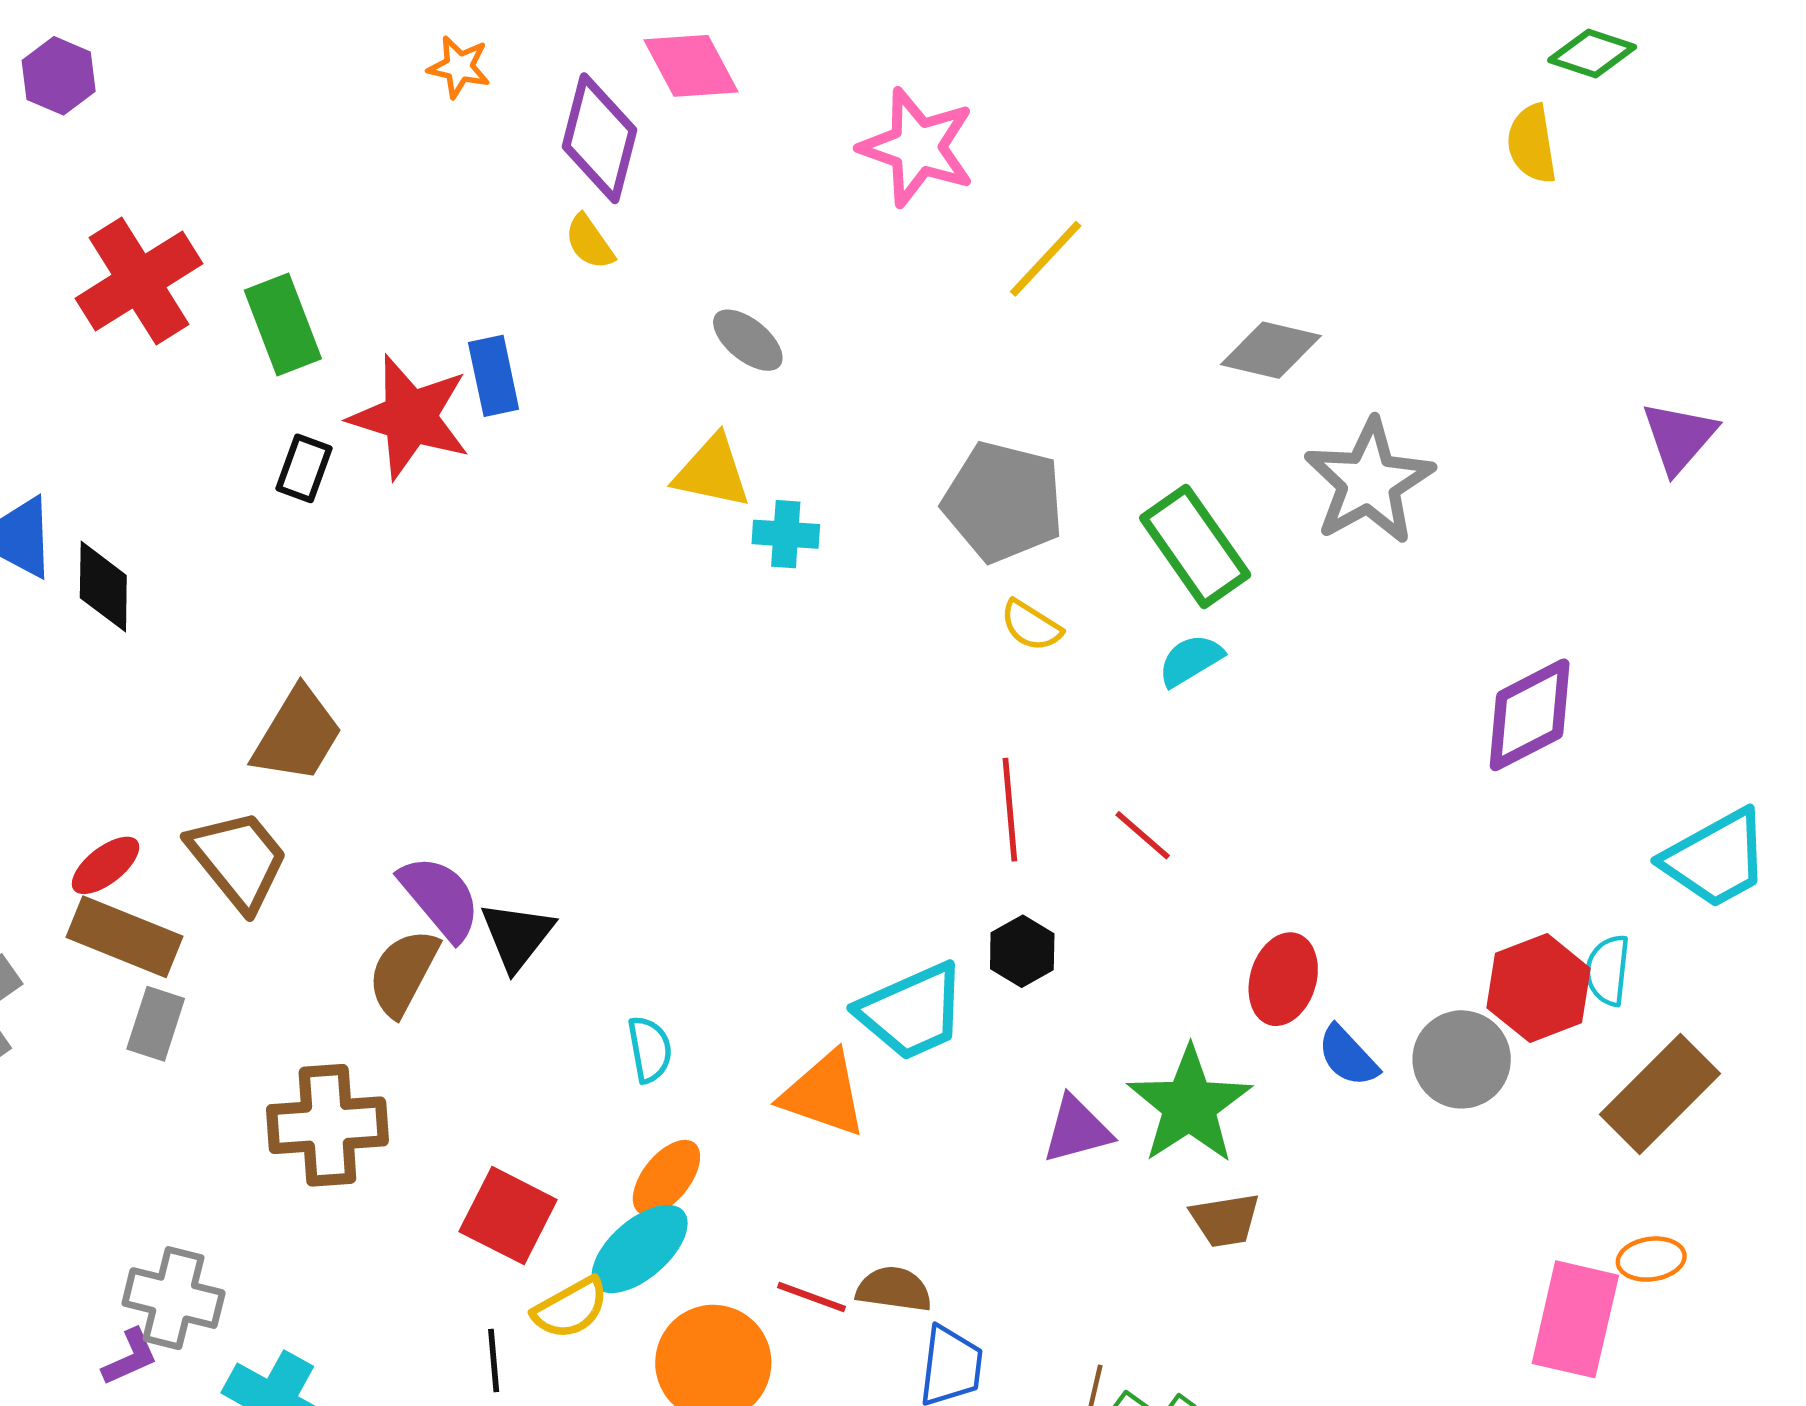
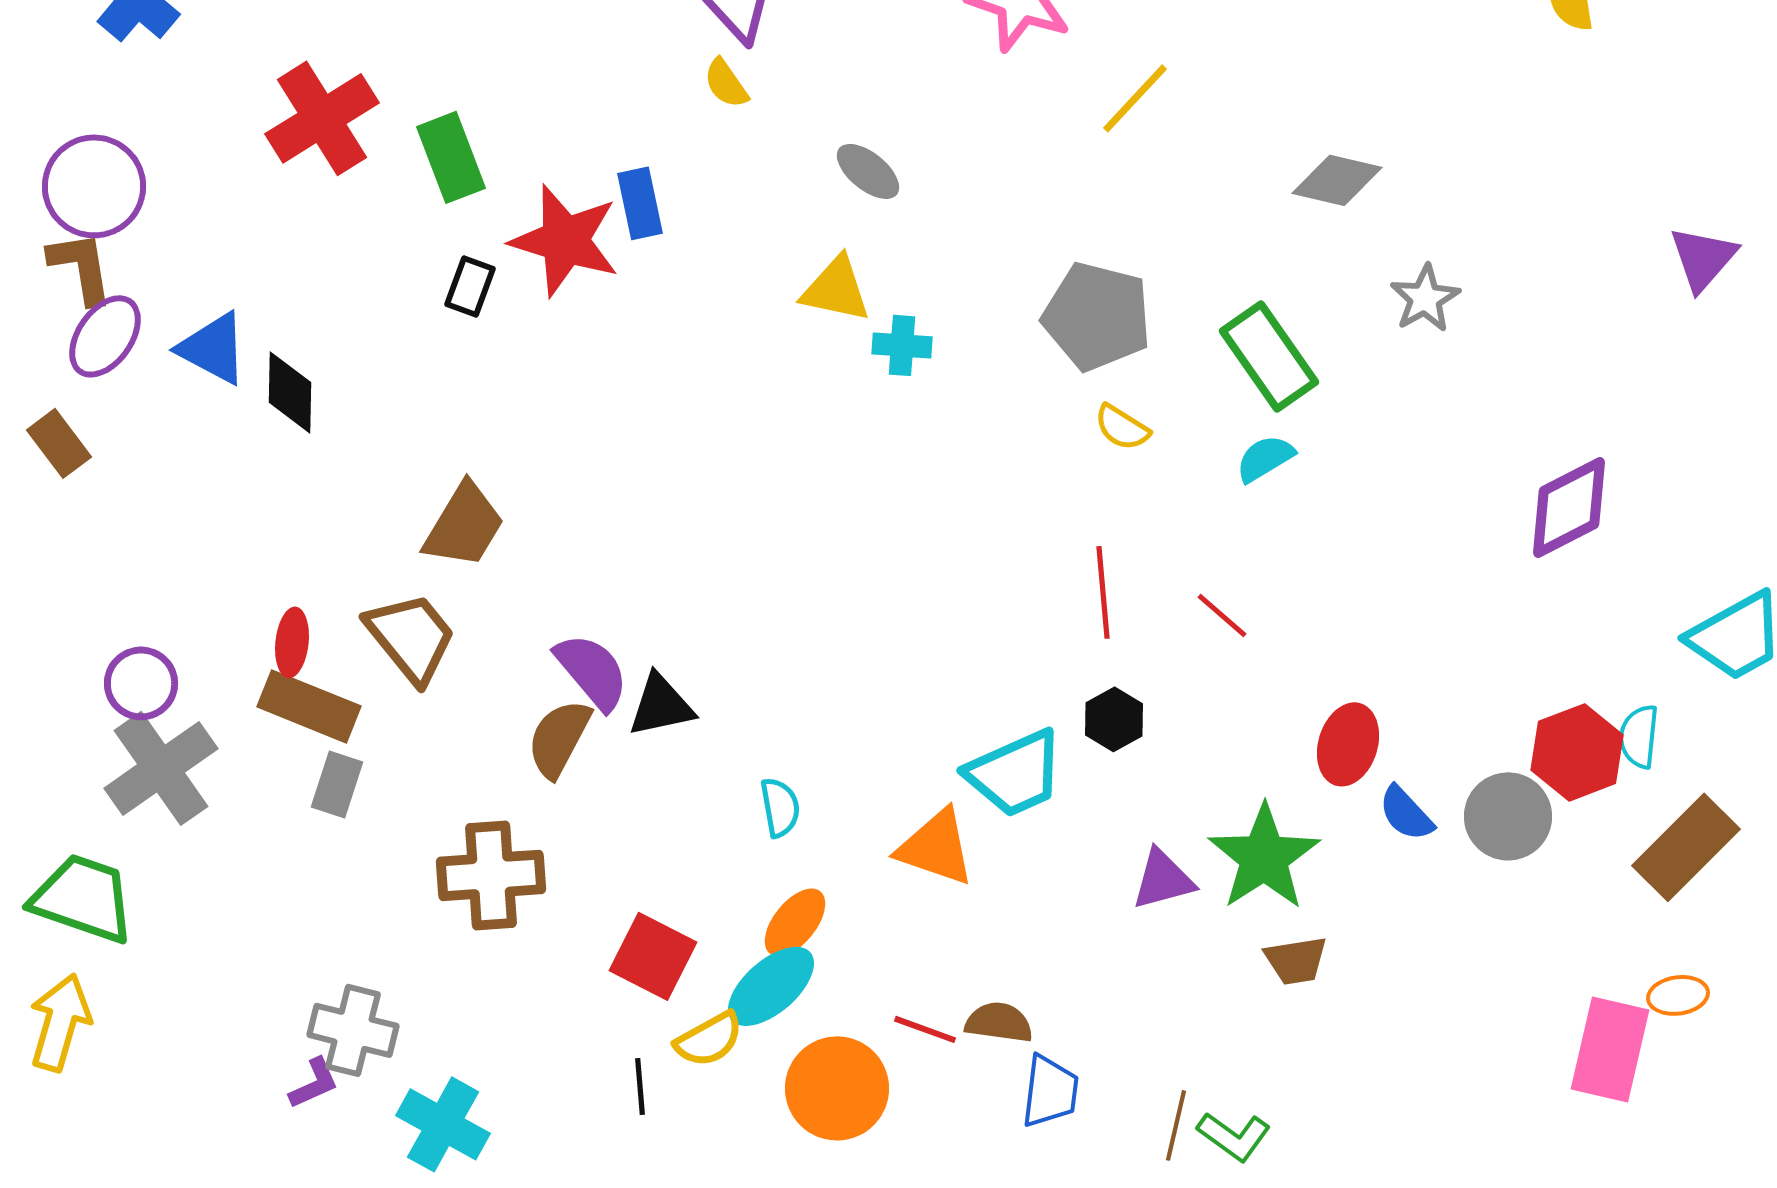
gray star: (1369, 482) -> (1425, 298), size x0.6
red ellipse: (106, 865) -> (292, 642), turned -46
black triangle: (517, 936) -> (661, 705), turned 40

